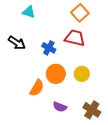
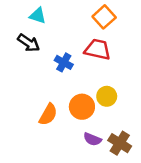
black arrow: (17, 43) -> (29, 43), moved
orange circle: (56, 74) -> (82, 107), moved
purple semicircle: (60, 107) -> (92, 139), moved

